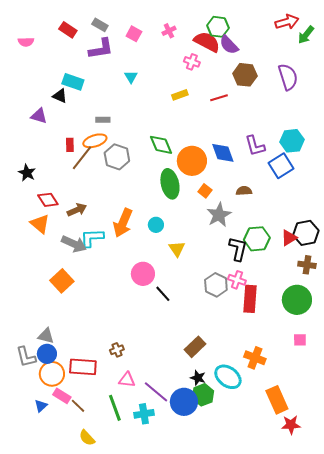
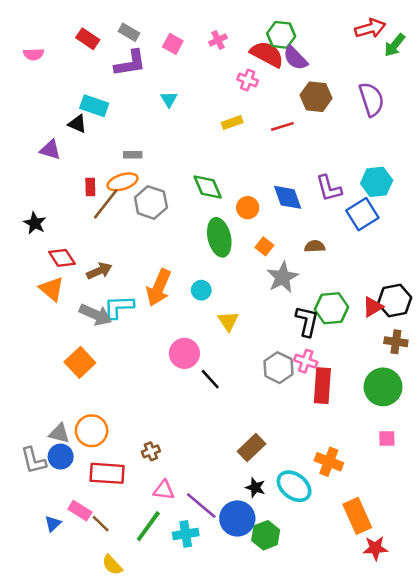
orange circle: (192, 161) -> (248, 208), size x0.6
orange circle: (52, 374) -> (92, 431), moved
green hexagon: (203, 395) -> (266, 535), moved
green line: (115, 408) -> (148, 526), turned 56

